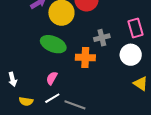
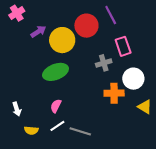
pink rectangle: (136, 28) -> (123, 46), moved
green ellipse: (53, 44) -> (56, 72), turned -40
orange cross: (85, 57) -> (114, 93), moved

